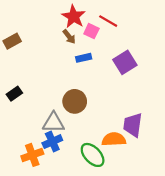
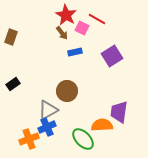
brown rectangle: (12, 41) -> (11, 37), turned -42
gray triangle: (53, 123) -> (48, 110), turned -30

